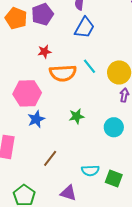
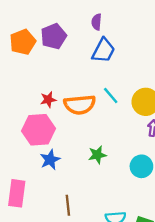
orange pentagon: (16, 18) -> (23, 42), turned 30
red star: (44, 52) -> (48, 100), moved
brown line: (50, 158) -> (68, 205), turned -42

